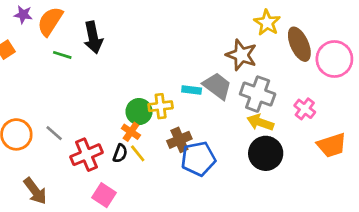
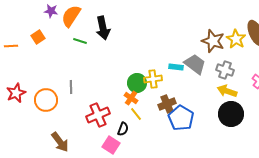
yellow star: (267, 23) -> (236, 39), moved
gray cross: (258, 94) -> (225, 70), size x0.7
gray line: (54, 133) -> (71, 87), moved, turned 48
black semicircle: (120, 153) -> (123, 129), moved
blue pentagon: (198, 159) -> (181, 118), turned -30

